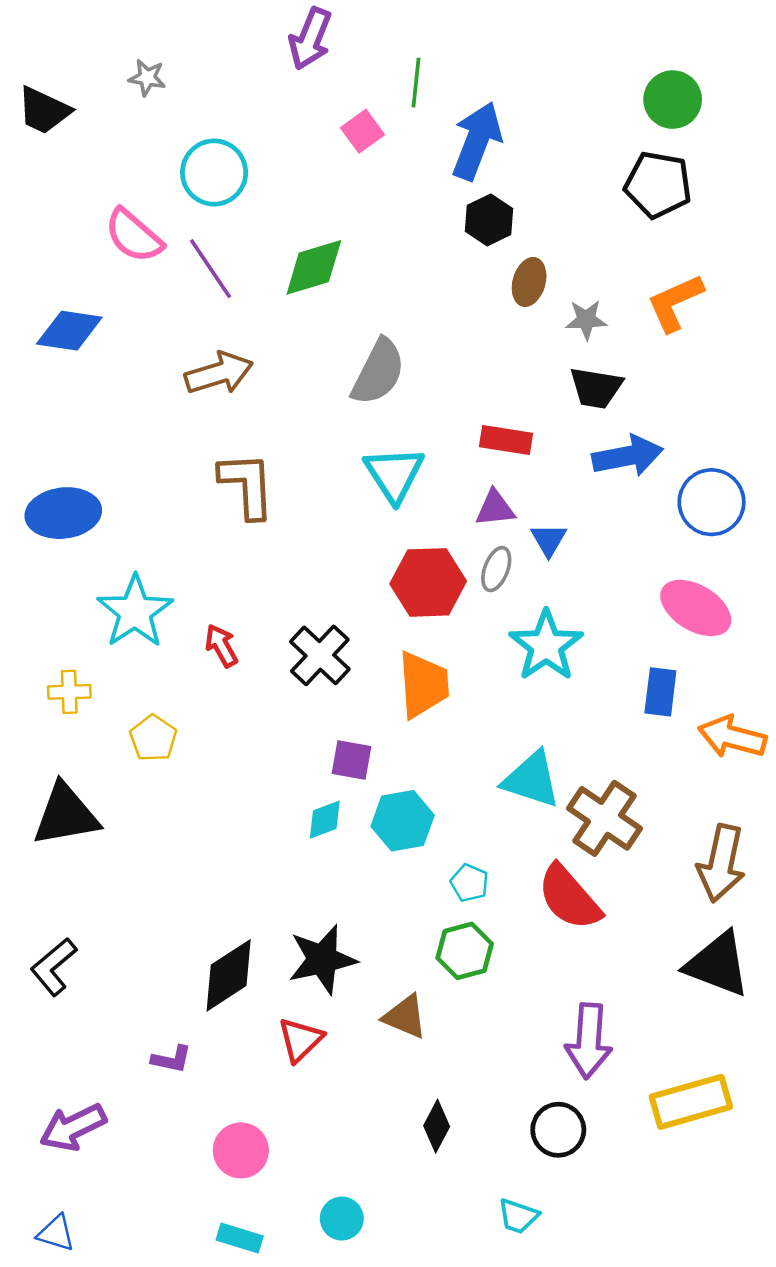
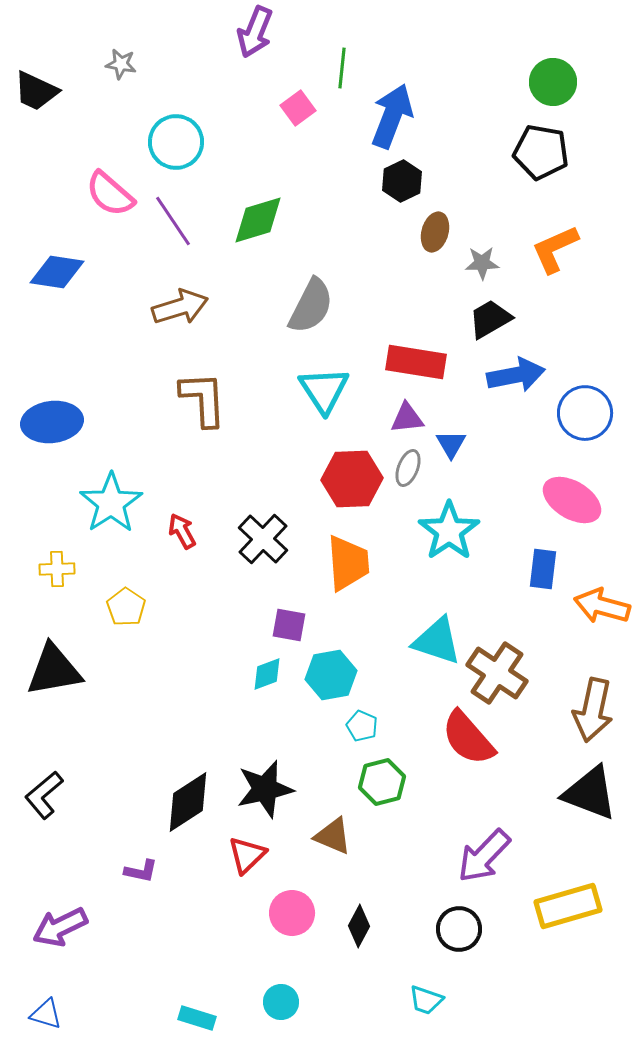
black trapezoid: (596, 388) -> (490, 319), turned 141
red rectangle: (506, 440) -> (416, 362), size x1.4
cyan pentagon: (469, 883) -> (362, 726), moved
purple arrow: (589, 1041) -> (484, 856), turned 40
pink circle: (241, 1150) -> (292, 913), moved

